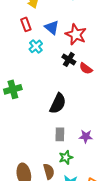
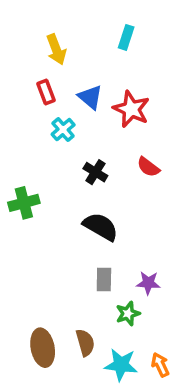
black cross: (69, 59) -> (95, 172), moved
black semicircle: (58, 103) -> (101, 227), turned -85
green star: (66, 157) -> (128, 314), moved

